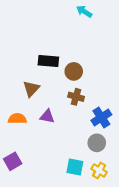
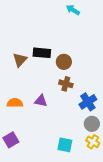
brown triangle: (31, 89) -> (20, 60), moved
gray circle: (97, 143) -> (92, 124), moved
yellow cross: (99, 170) -> (93, 142), moved

